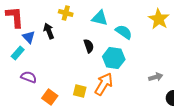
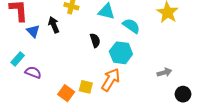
cyan rectangle: (18, 53) -> (18, 59), moved
orange square: (50, 97) -> (66, 93), moved

